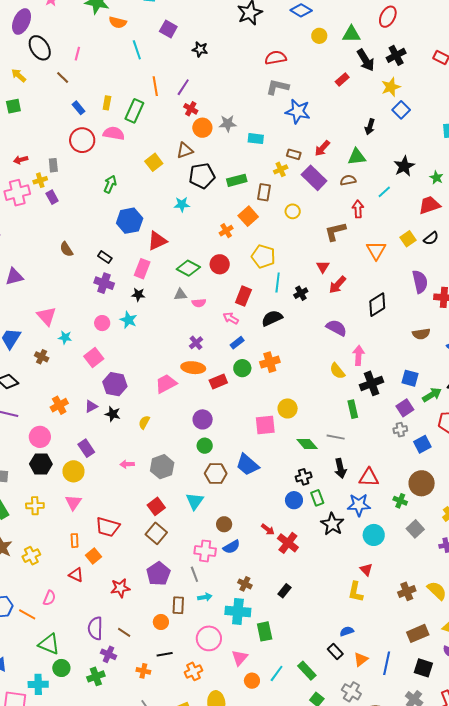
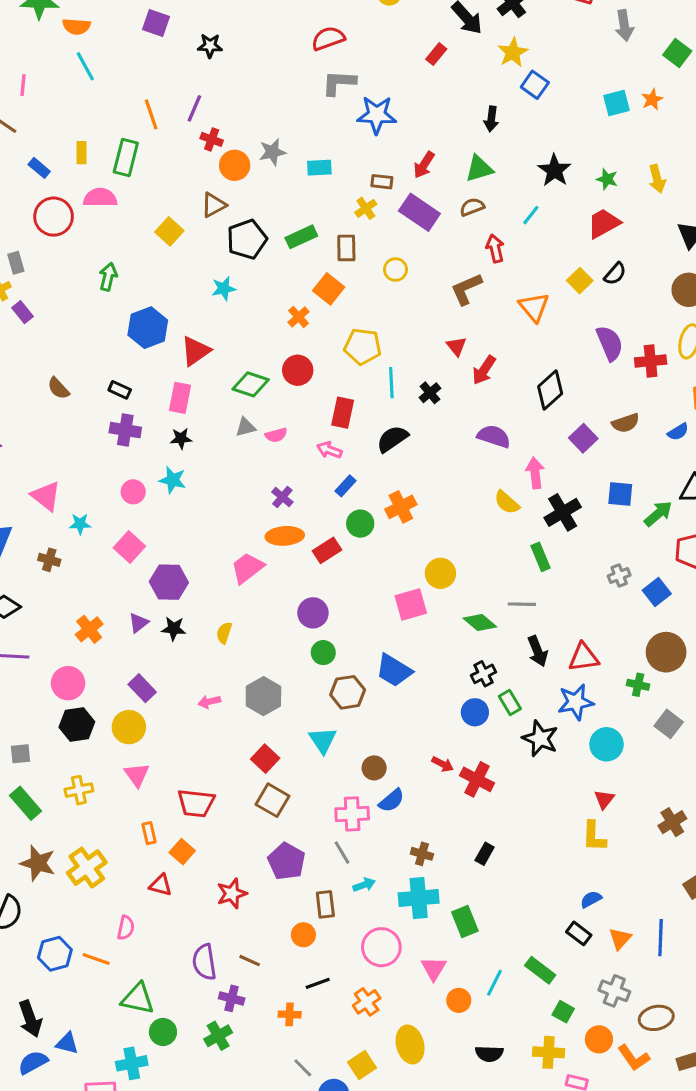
cyan line: (137, 50) -> (85, 66), moved
purple square: (405, 408) -> (583, 438), moved
yellow cross: (31, 556) -> (87, 868), size x1.4
red triangle: (366, 570) -> (604, 799), turned 32

